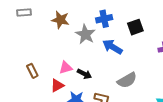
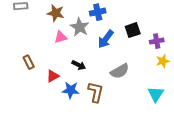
black square: (135, 27) -> (133, 30), moved
blue arrow: (112, 47) -> (106, 39), turned -84
pink triangle: (66, 68) -> (61, 37), moved

